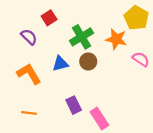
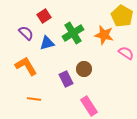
brown circle: (88, 61) -> (84, 69), moved
blue triangle: (60, 64) -> (47, 43), moved
purple rectangle: (74, 105) -> (66, 79), moved
orange line: (29, 113) -> (34, 99), moved

